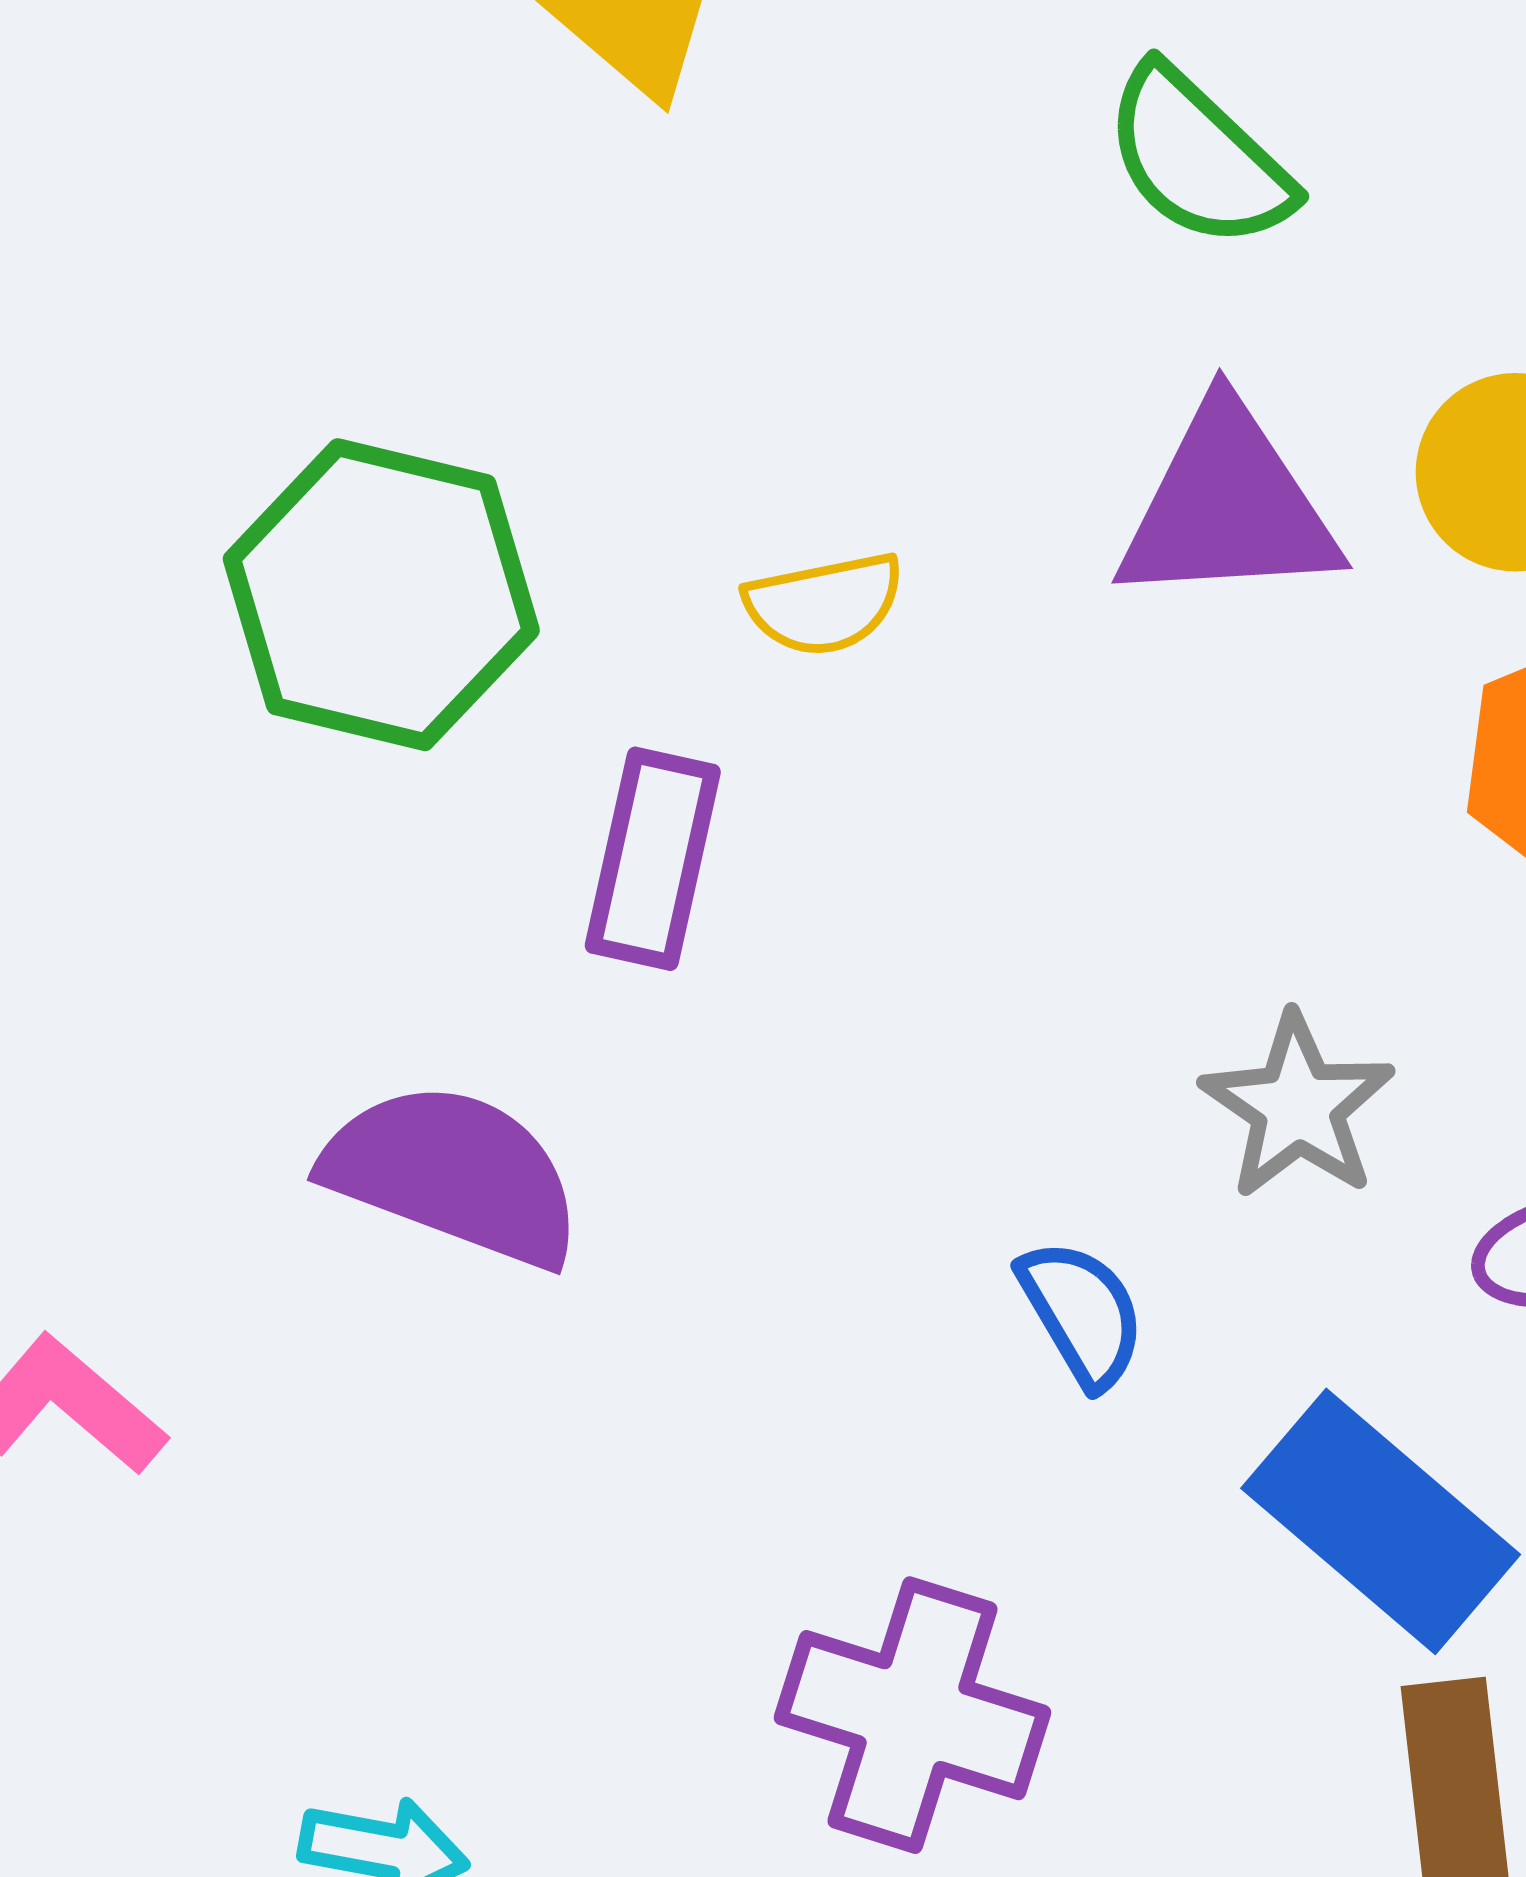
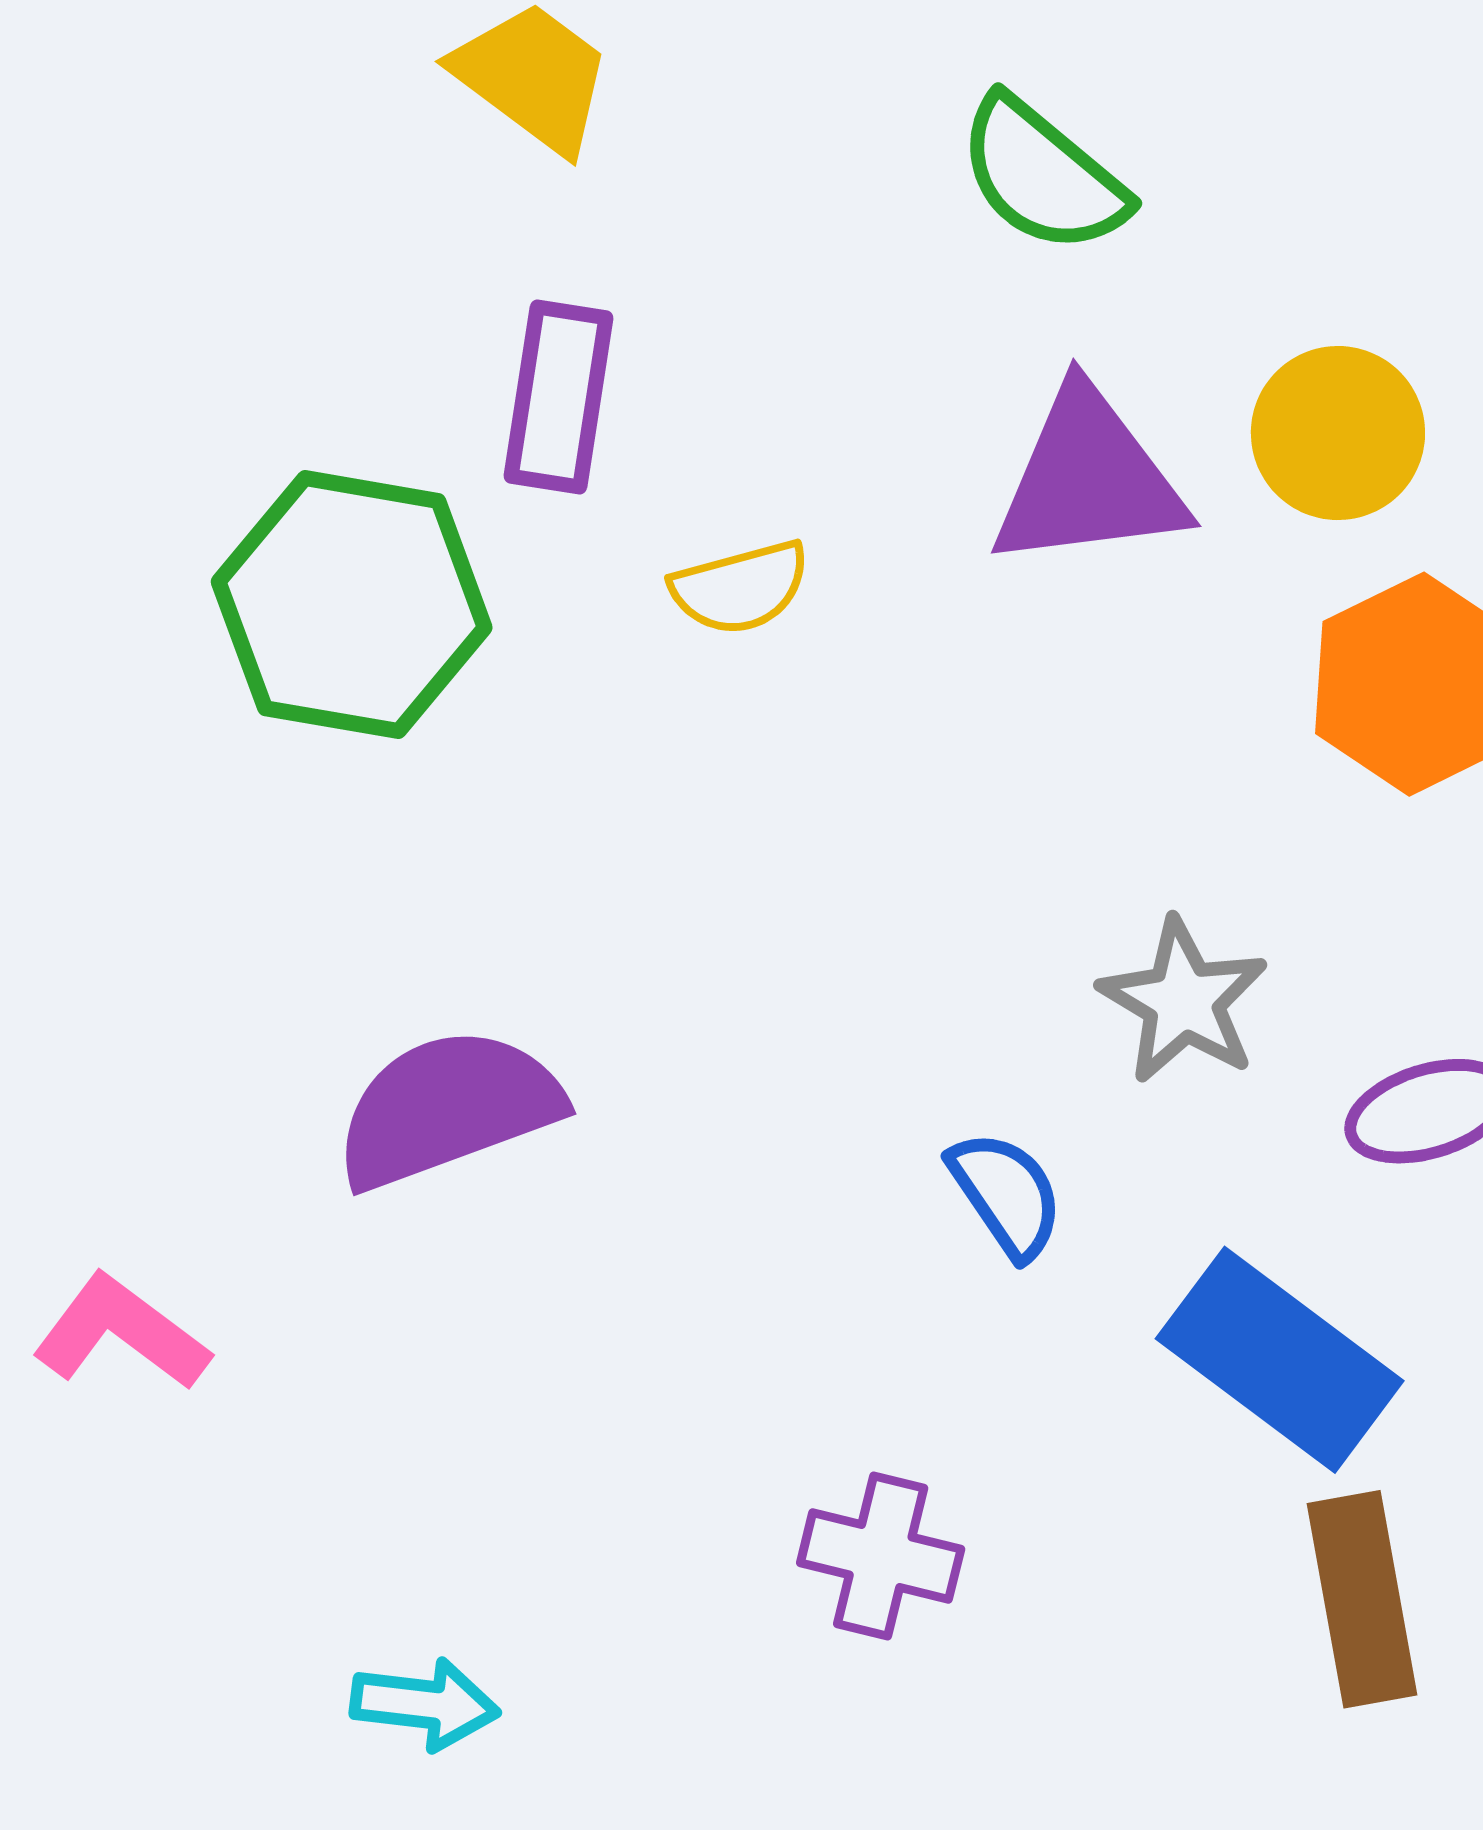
purple rectangle: (653, 859) -> (559, 397), moved
purple semicircle: (453, 1174) -> (448, 1108), turned -37
purple cross: (912, 1715) -> (881, 1556), size x0.7

